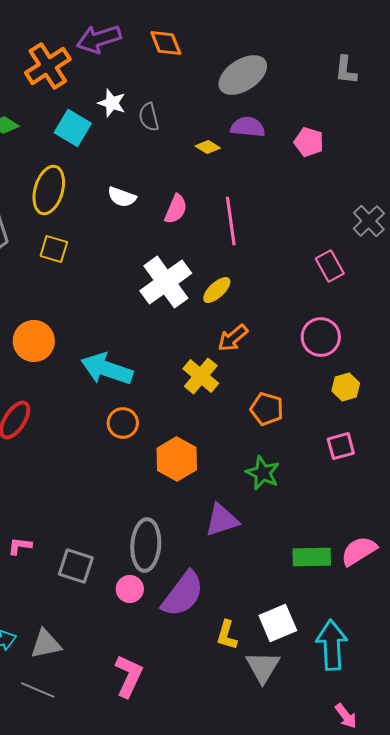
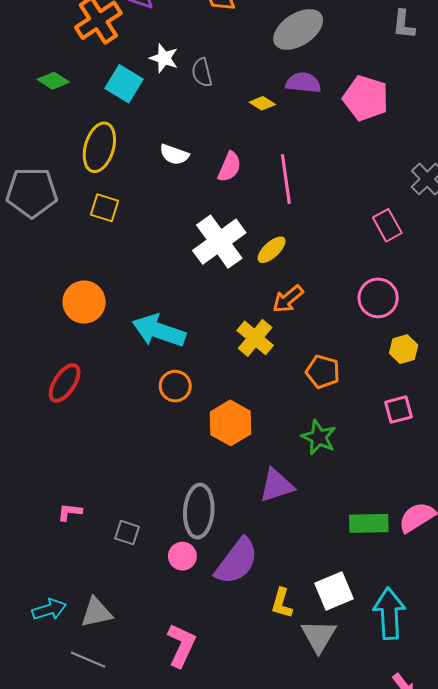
pink pentagon: (309, 142) -> (366, 98), size x1.5
gray square: (76, 566) -> (127, 533), size x0.7

